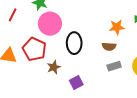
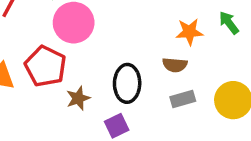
black ellipse: (74, 43) -> (127, 83), moved

